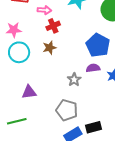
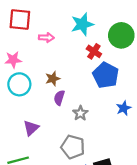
red cross: (53, 26) -> (94, 51), moved, turned -32
purple semicircle: (93, 68) -> (59, 98), moved, turned -64
purple triangle: (29, 92) -> (31, 128), turned -35

